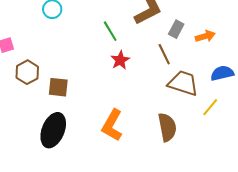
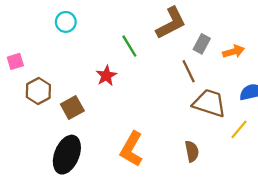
red star: (120, 60) -> (106, 76), moved
brown square: (58, 87) -> (72, 107), turned -35
brown semicircle: (167, 127) -> (192, 151), size x0.7

